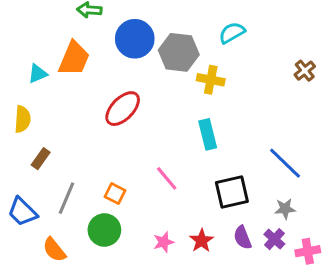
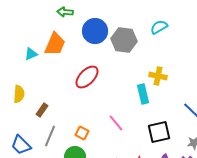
yellow cross: (211, 80) -> (158, 76), moved
yellow semicircle: (22, 119) -> (19, 94), moved
brown rectangle: (41, 159) -> (42, 110), moved

